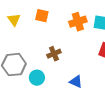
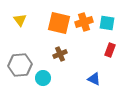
orange square: (42, 16) -> (59, 23), moved, size x1.6
blue triangle: (76, 82) -> (94, 79), moved

